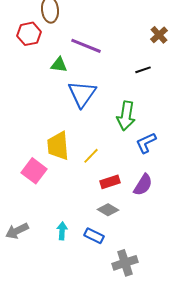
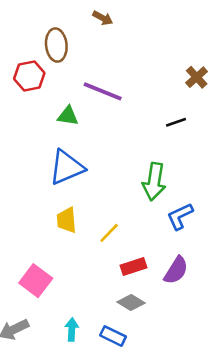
blue triangle: (82, 94) -> (67, 167), moved, turned 32
yellow trapezoid: (58, 146) -> (67, 220), size x0.7
pink square: (34, 171) -> (36, 281), moved

